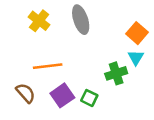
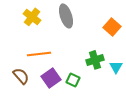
cyan triangle: (136, 58) -> (116, 67), moved

